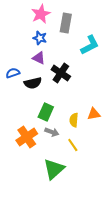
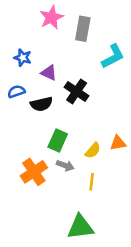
blue star: (40, 38) -> (23, 58), moved
yellow semicircle: (74, 120) -> (93, 150), turned -144
yellow line: (73, 145) -> (92, 182), turned 40
green triangle: (54, 169) -> (80, 227), moved, turned 35

